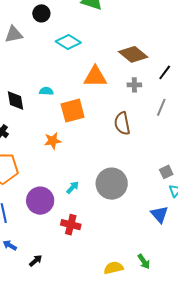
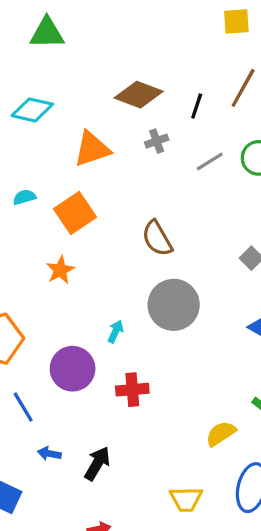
gray line: (161, 107) -> (210, 161), turned 54
brown semicircle: (122, 123) -> (157, 238), moved
black arrow: (36, 261) -> (97, 463), size x1.5

